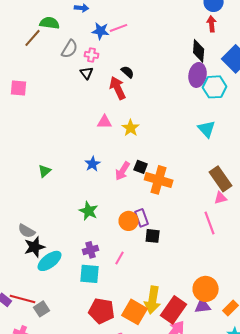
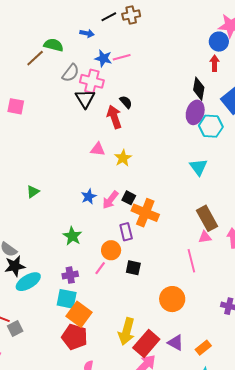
pink cross: (92, 55) -> (92, 81), size x1.6
black triangle: (87, 73) -> (85, 99), size x1.5
blue star: (93, 164) -> (89, 197), moved
purple rectangle: (142, 218) -> (126, 232), moved
pink line: (120, 258) -> (100, 268), moved
orange circle: (206, 289) -> (172, 299), moved
purple triangle: (203, 306) -> (176, 343), turned 30
orange square: (135, 312) -> (79, 314), moved

